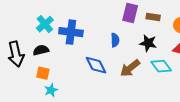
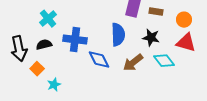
blue cross: (71, 32) -> (75, 40), moved
blue semicircle: (115, 40) -> (118, 35), size x1.6
orange square: (43, 73) -> (37, 69), moved, turned 32

